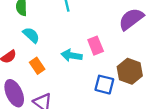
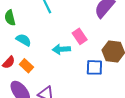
orange rectangle: (37, 66) -> (26, 66), moved

